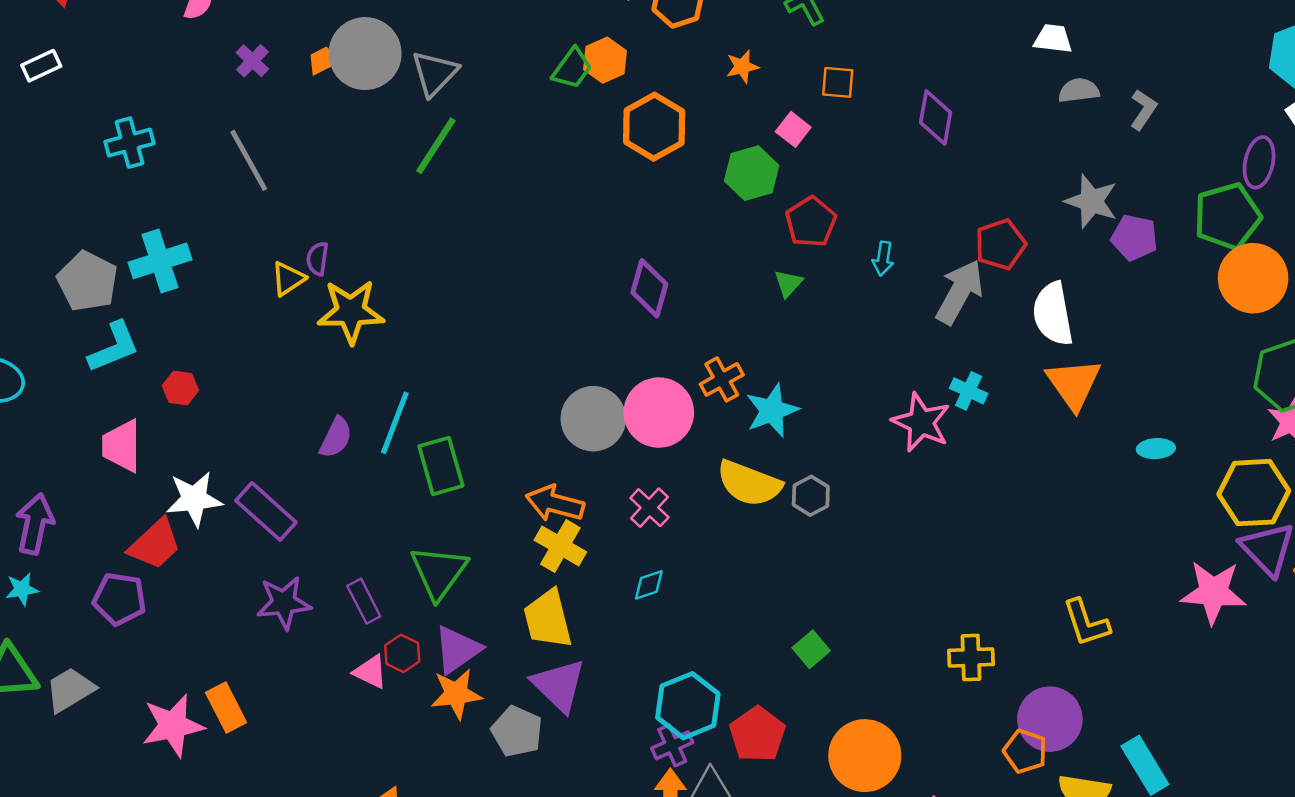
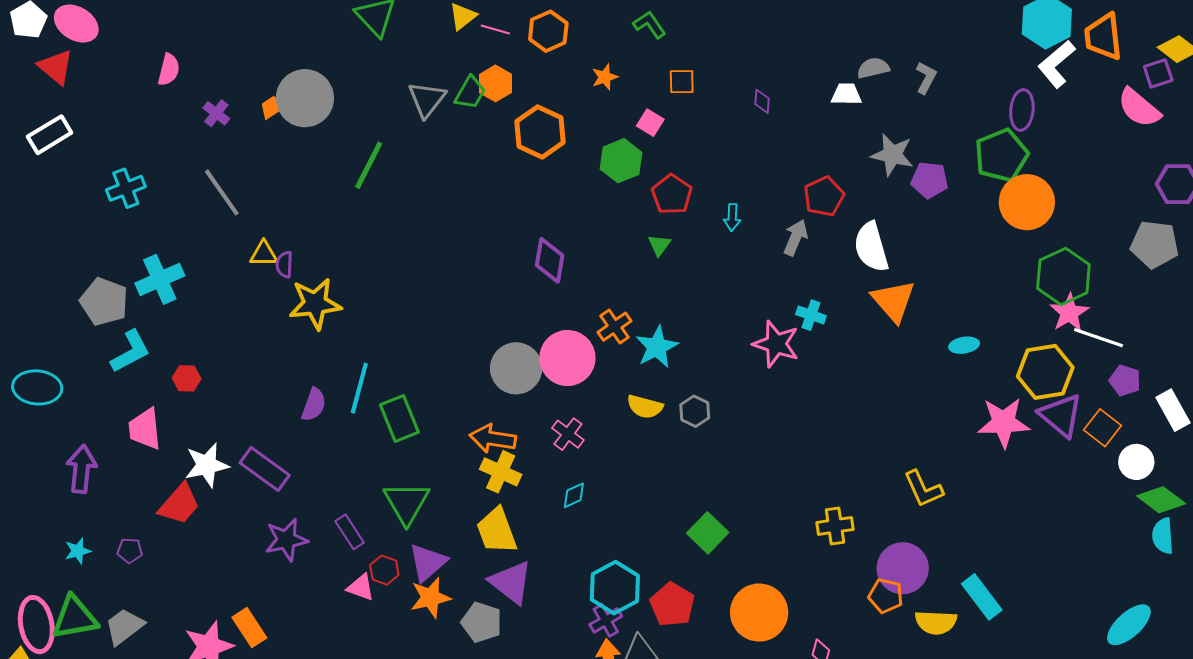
white trapezoid: (1053, 39) -> (846, 94), moved
white rectangle: (41, 66) -> (50, 135), size x1.4
gray triangle: (435, 73) -> (427, 99), moved
purple diamond: (936, 117) -> (762, 101), size x0.6
yellow triangle: (288, 279) -> (264, 254), moved, turned 40
gray arrow: (960, 292) -> (796, 238), size x0.7
yellow semicircle: (749, 483) -> (645, 407), size x0.7
purple arrow: (35, 524) -> (81, 469), moved
pink star: (1213, 592) -> (1004, 423), moved
purple pentagon: (119, 599) -> (130, 551), moved, size x0.6
green square: (811, 649) -> (708, 533), size x1.4

